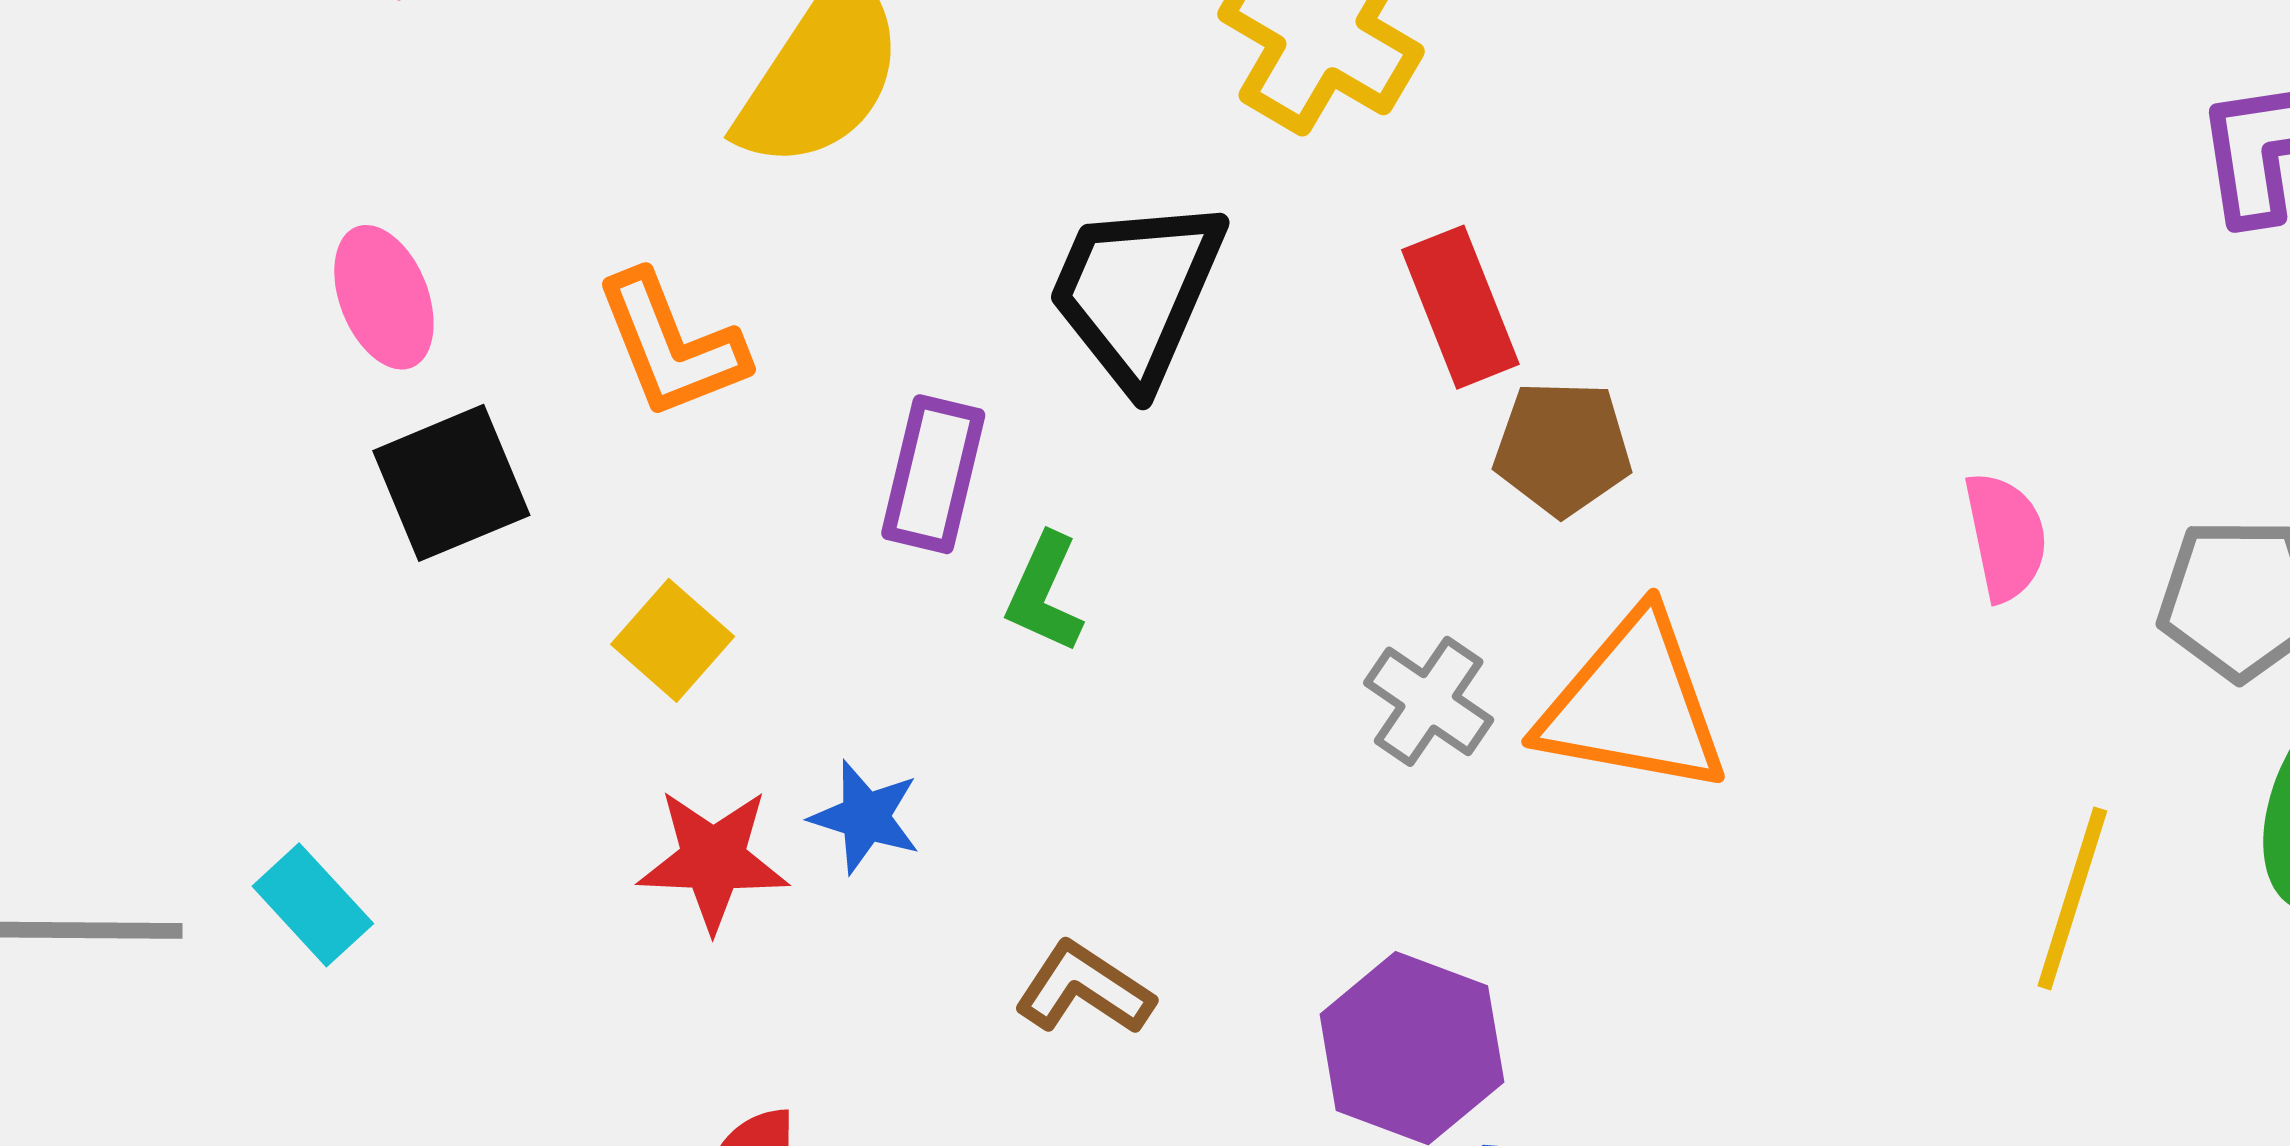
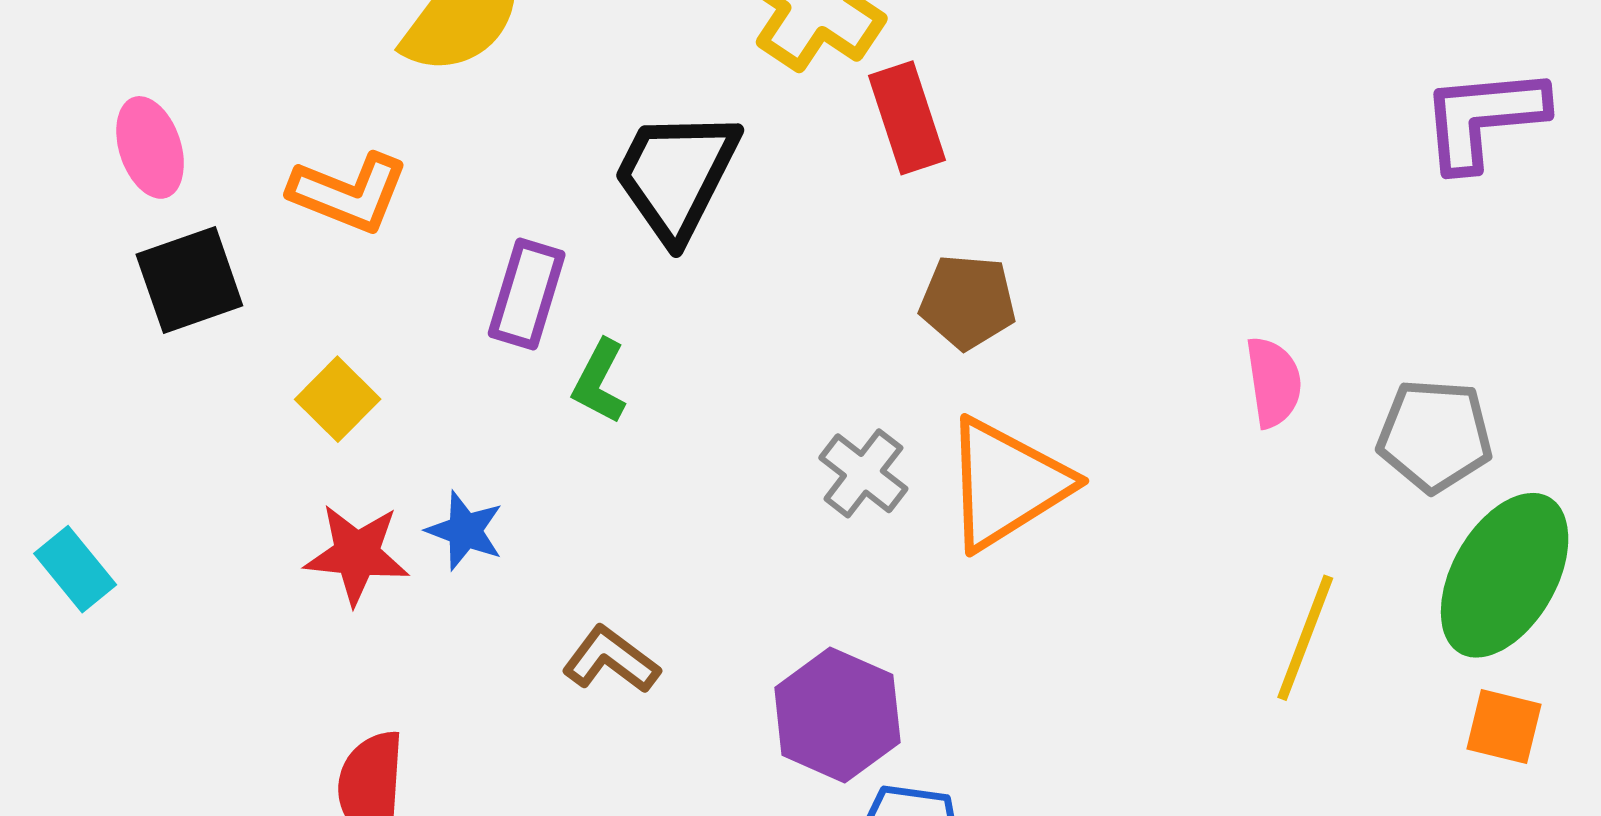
red rectangle: (1460, 307) -> (907, 118), moved
orange L-shape: (671, 345) -> (349, 193), turned -50
orange triangle: (1633, 704) -> (1006, 484), turned -46

